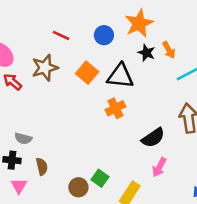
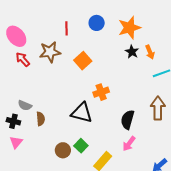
red line: (61, 35) -> (66, 28), turned 56
blue circle: (104, 35) -> (97, 23), moved
black triangle: (120, 76) -> (82, 113), moved
black semicircle: (153, 138) -> (128, 120), turned 132
brown semicircle: (42, 167) -> (41, 119), moved

